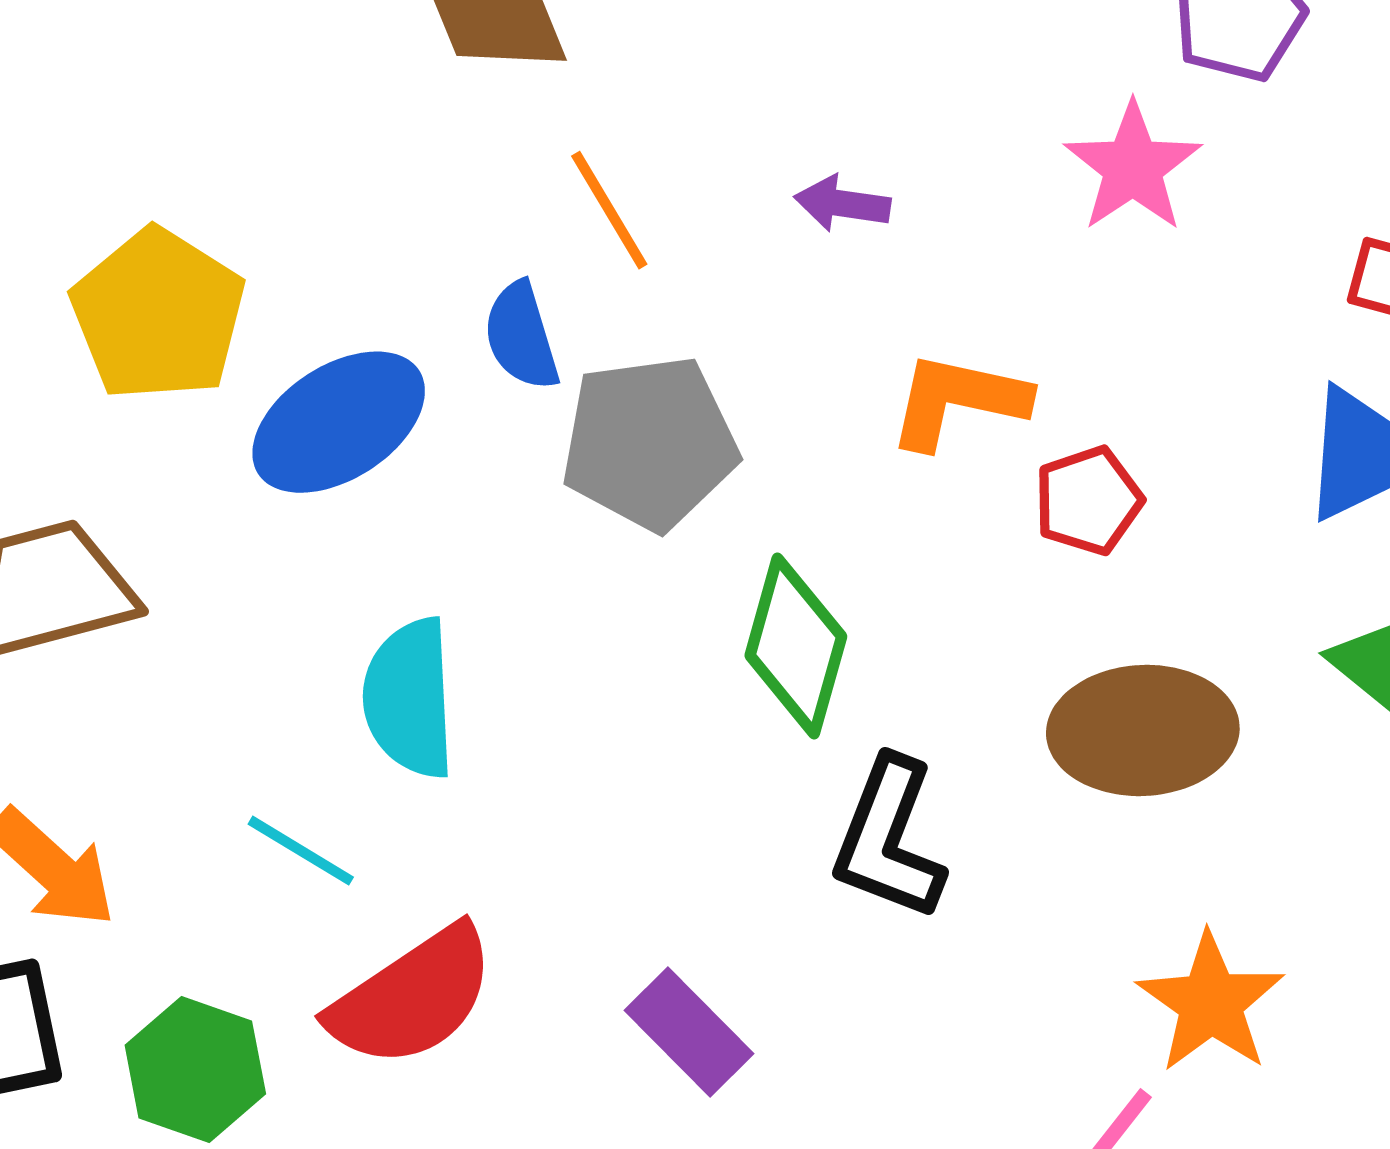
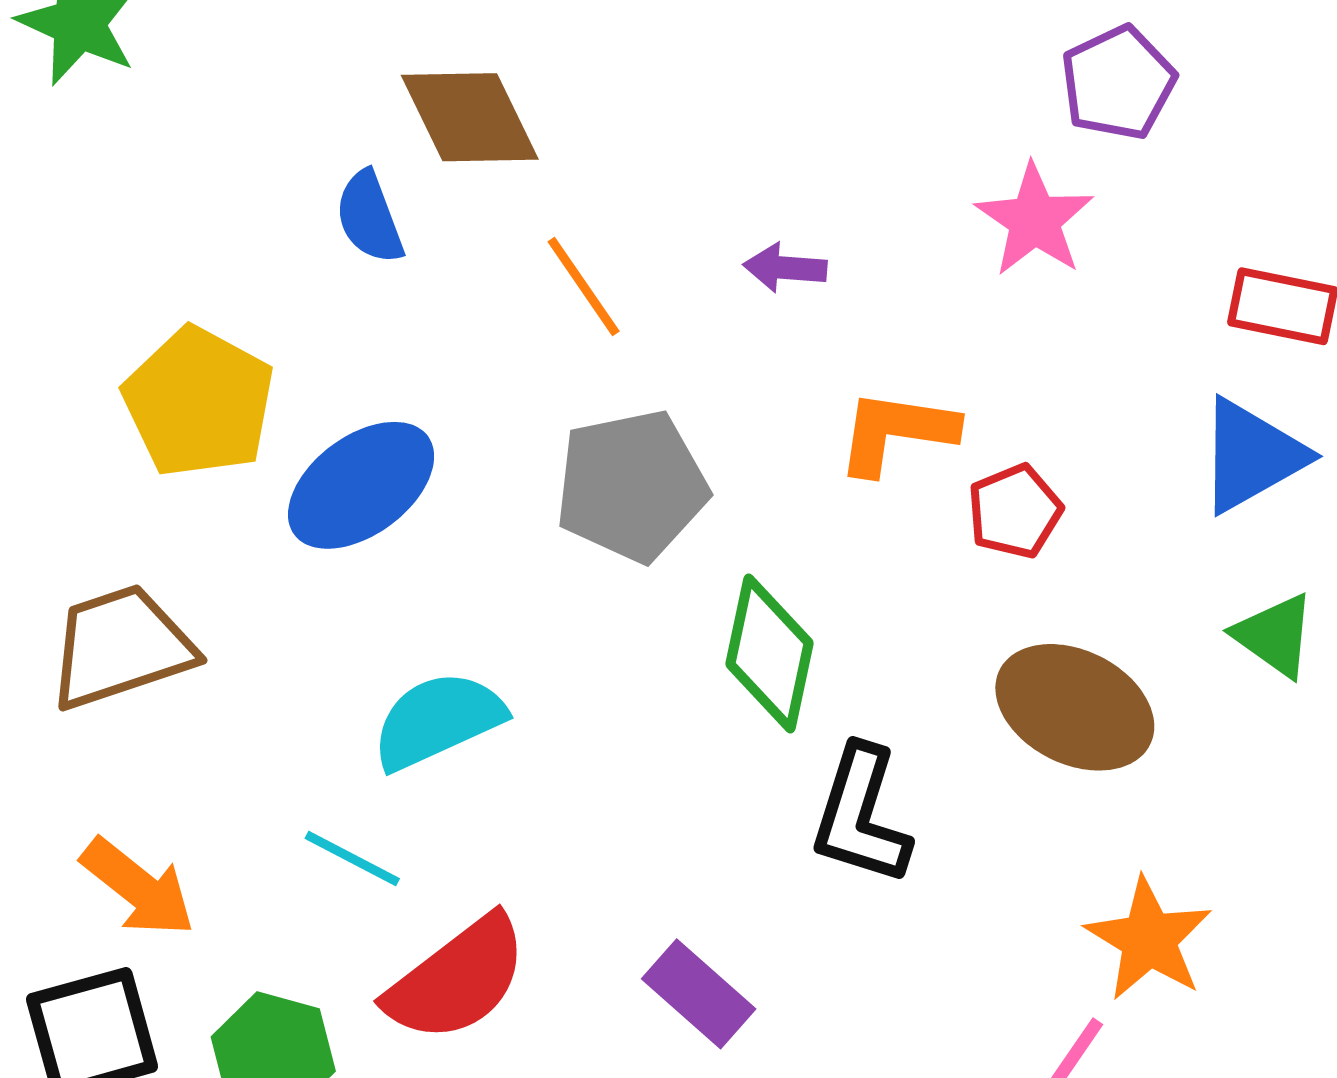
blue semicircle: (521, 336) -> (369, 217), moved
cyan semicircle: (409, 698) -> (438, 720), turned 72
brown ellipse: (1143, 730) -> (1075, 707), turned 33

